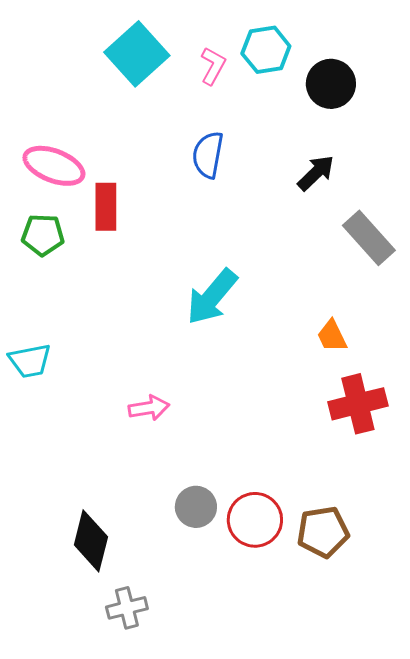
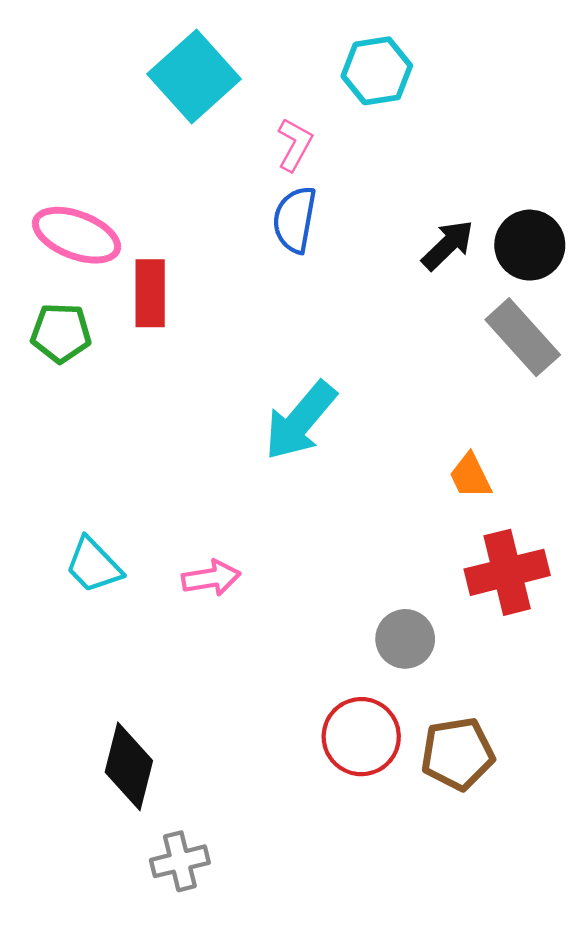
pink L-shape: (213, 66) -> (295, 144), moved
black circle: (331, 84) -> (530, 245), moved
cyan trapezoid: (30, 361) -> (93, 565), moved, turned 57
gray circle: (196, 507) -> (405, 639), moved

